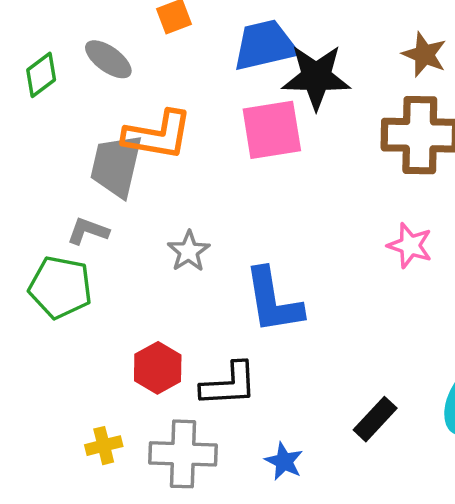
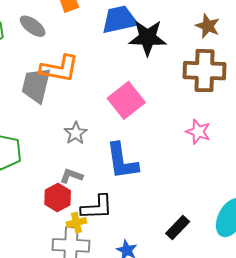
pink square: (272, 130) -> (126, 100), moved, turned -30
gray L-shape: (88, 231) -> (71, 176), moved
yellow cross: (104, 446) -> (76, 223), moved

